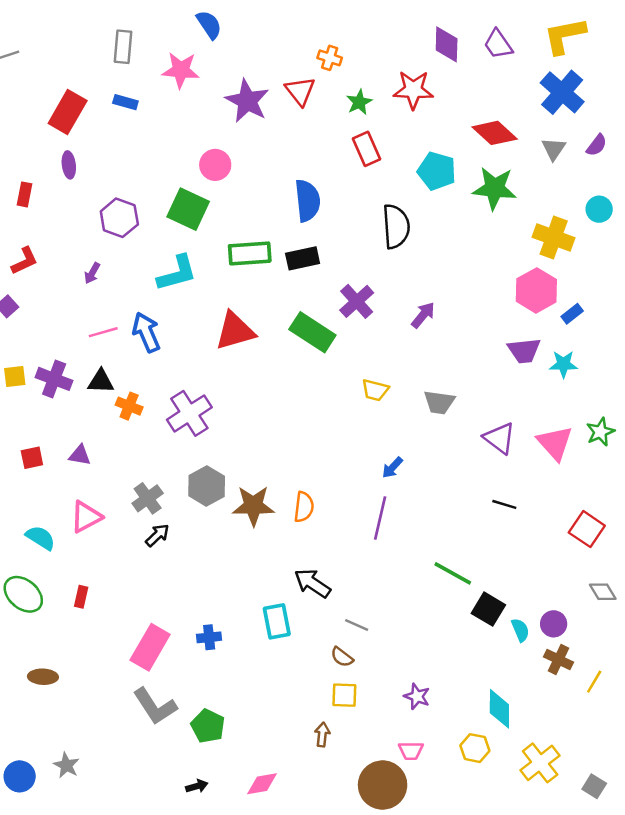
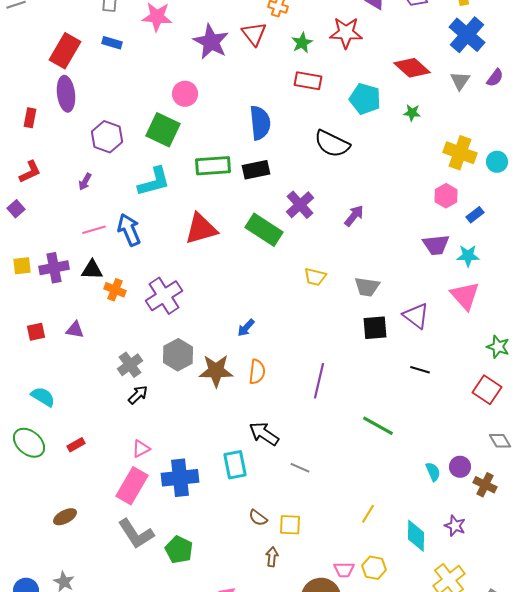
red rectangle: (367, 149) -> (308, 81), turned -56
purple ellipse: (69, 165) -> (66, 94), size x1.6
green star: (495, 188) -> (412, 113), size x0.5
cyan circle: (599, 209) -> (497, 162), moved
black semicircle: (396, 226) -> (332, 144), turned 120
pink hexagon: (536, 290) -> (446, 196), size x0.7
purple cross: (54, 379) -> (54, 268), turned -32
green star: (600, 432) -> (498, 347), moved, turned -30
pink triangle: (555, 443) -> (465, 296), moved
blue arrow: (392, 468) -> (246, 328), moved
pink triangle: (86, 517) -> (141, 449), moved, size x0.7
red rectangle: (81, 597) -> (76, 445), turned 48
black square: (488, 609) -> (375, 328), moved, turned -36
blue cross: (209, 637) -> (180, 478), size x1.8
brown semicircle: (342, 657) -> (258, 518), moved
brown cross: (559, 659) -> (485, 485), moved
brown ellipse: (43, 677) -> (65, 517), moved, turned -30
yellow line: (594, 682) -> (368, 514), moved
purple star: (417, 696) -> (455, 526), moved
yellow hexagon: (475, 748) -> (374, 568), moved

